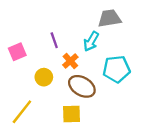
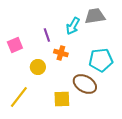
cyan arrow: (91, 41) -> (73, 26), moved
orange cross: (70, 61) -> (61, 53), turned -32
brown ellipse: (82, 86) -> (85, 84), moved

